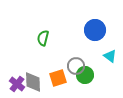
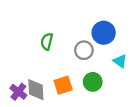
gray circle: (76, 66) -> (84, 50), moved

